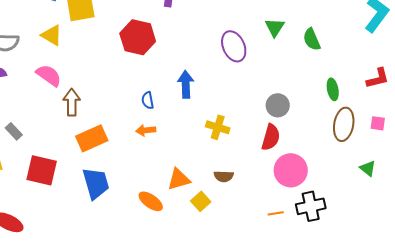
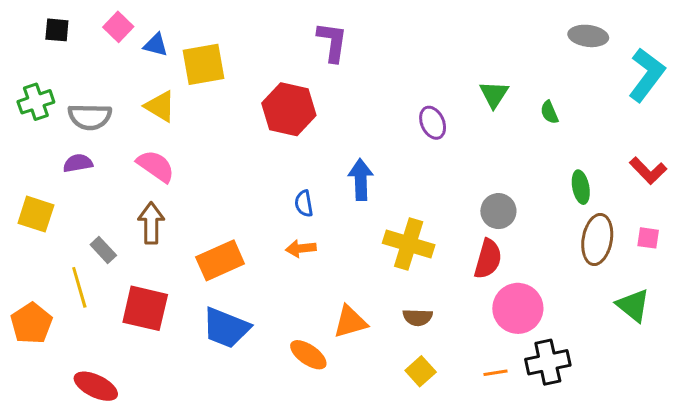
green semicircle: (312, 39) -> (549, 112), size x0.7
purple ellipse: (234, 46) -> (433, 123), size x0.7
red L-shape: (378, 78) -> (648, 171), turned 60
brown arrow: (72, 102) -> (151, 223), moved
yellow cross: (218, 127) -> (409, 244), size x1.4
green triangle: (368, 168) -> (633, 305), size x1.4
blue trapezoid: (96, 183) -> (226, 328), turned 128
yellow square: (201, 201) -> (421, 371), moved

